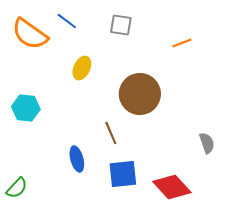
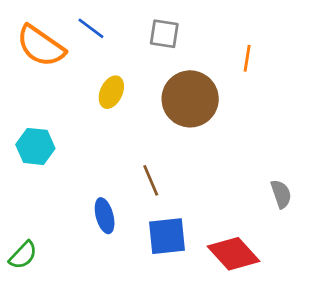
orange line: (182, 43) -> (247, 58), turned -60
brown circle: (140, 94) -> (190, 99), moved

